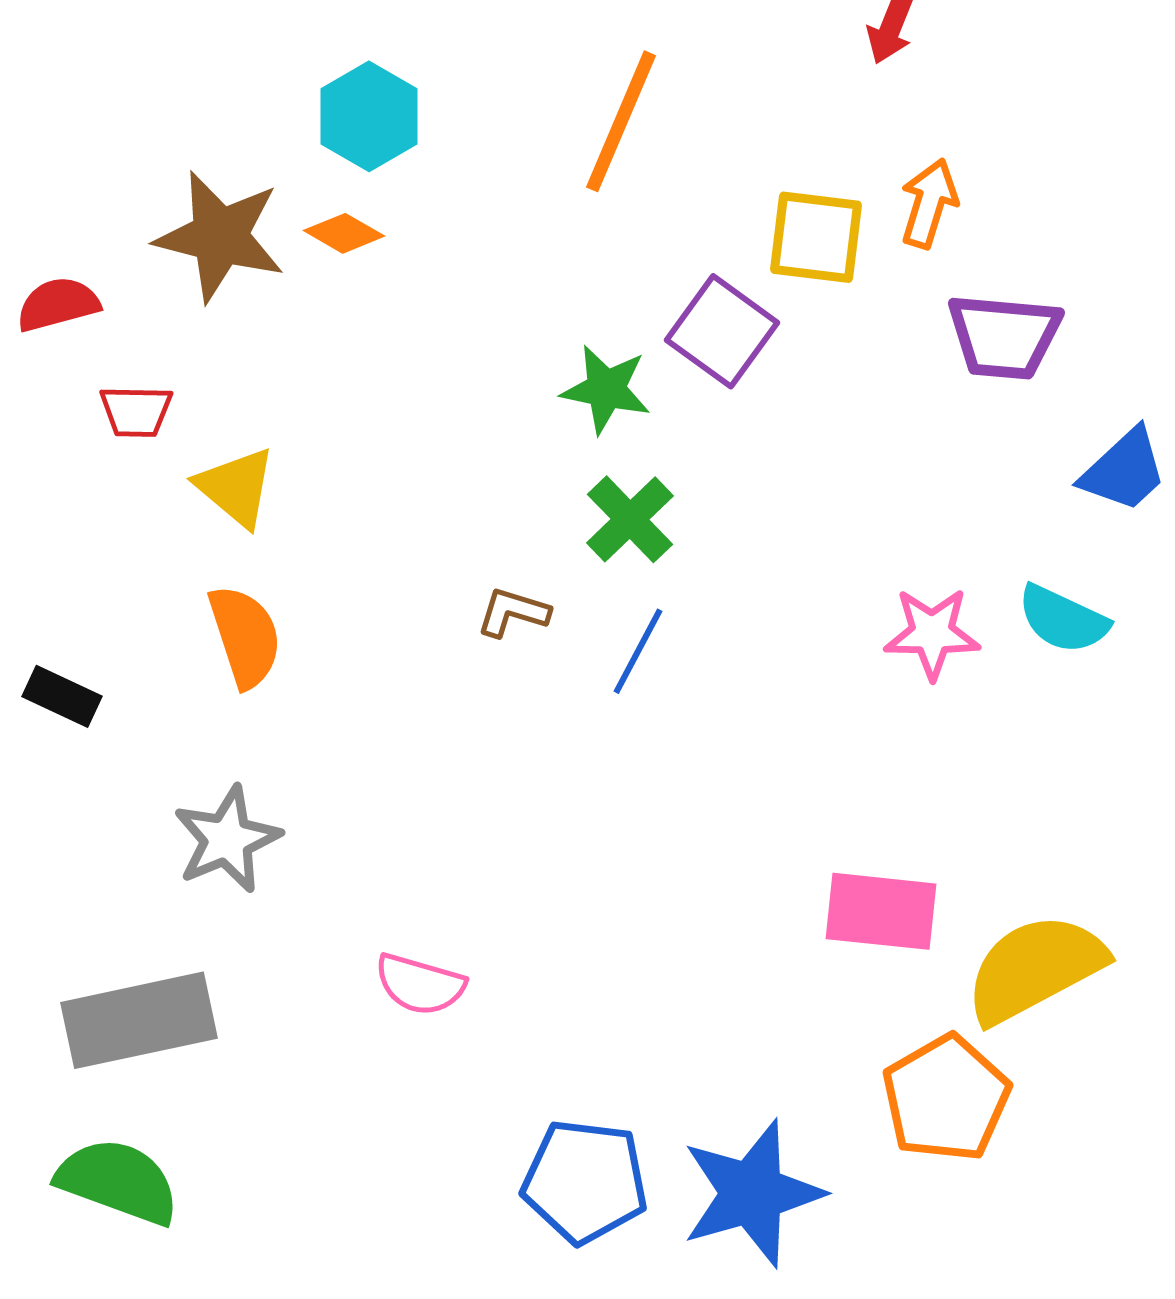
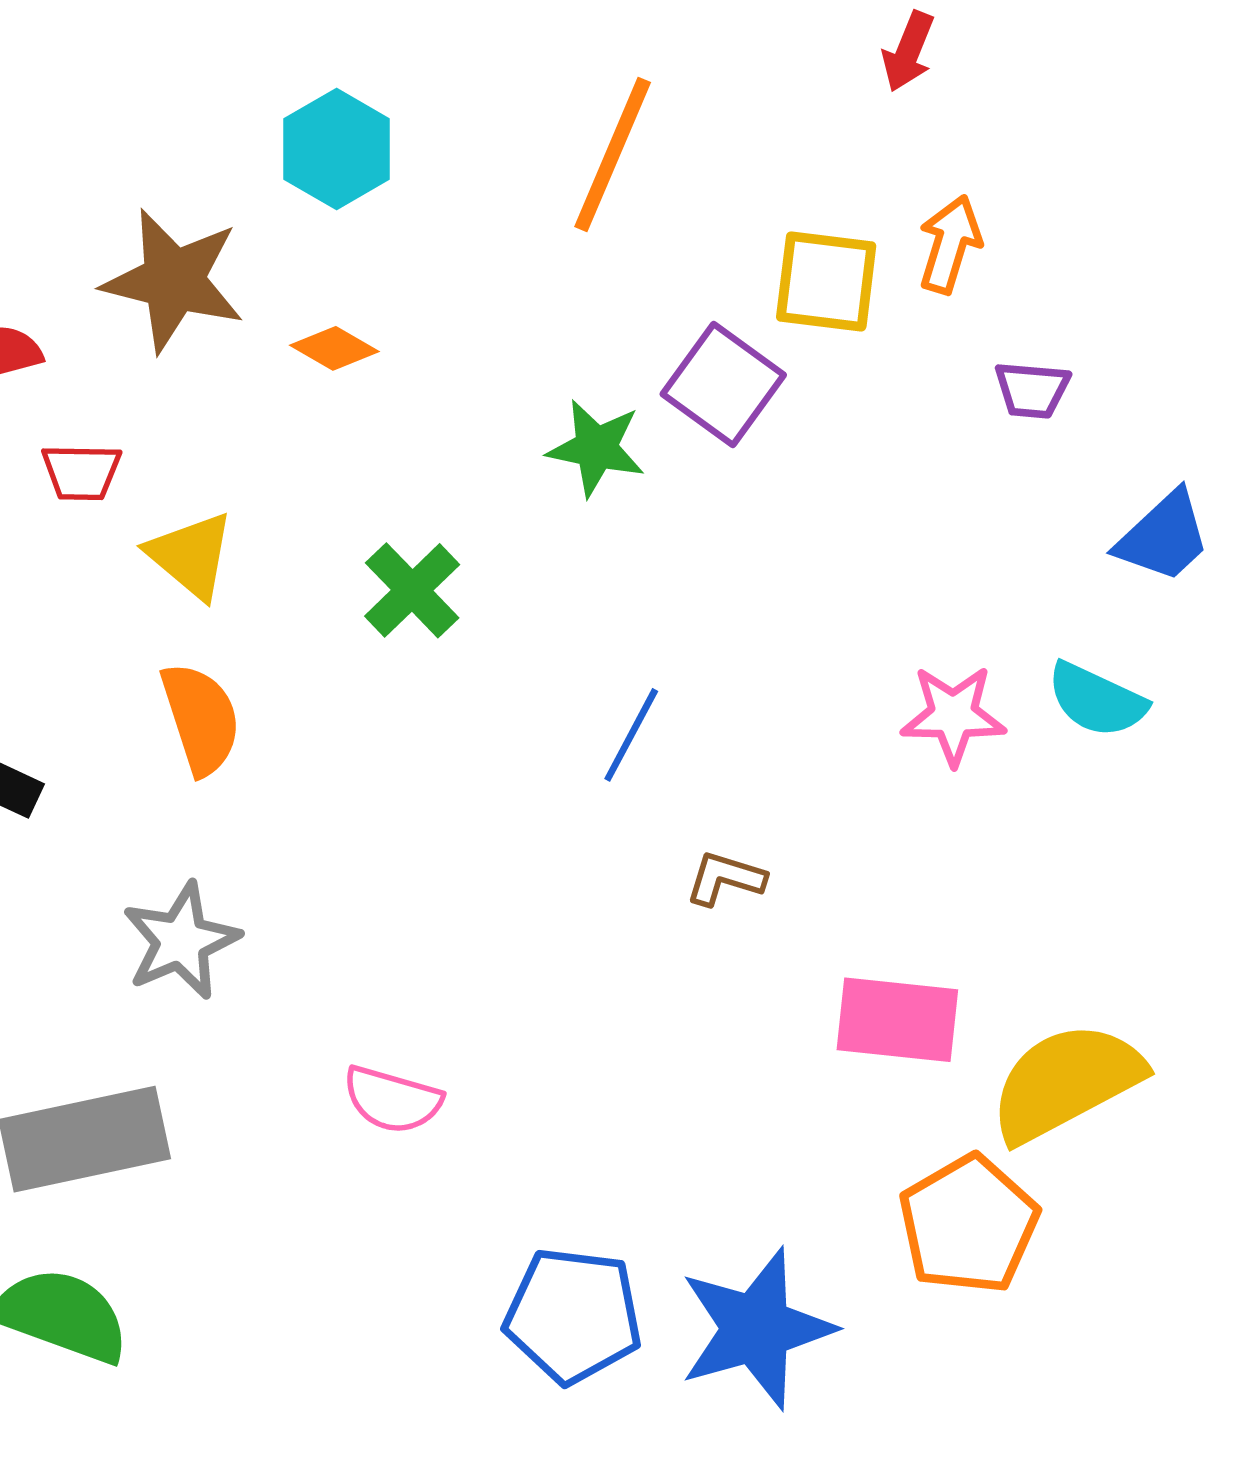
orange diamond: (344, 233) -> (334, 348), moved
purple trapezoid: (1004, 336) -> (1032, 390), size x0.6
green cross: (630, 519) -> (412, 590), moved
brown L-shape: (513, 612) -> (725, 878), moved

